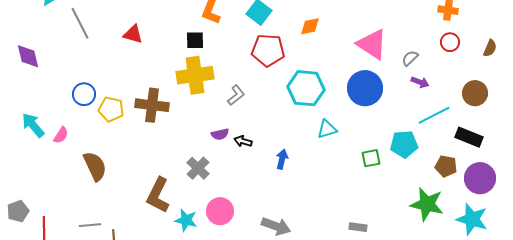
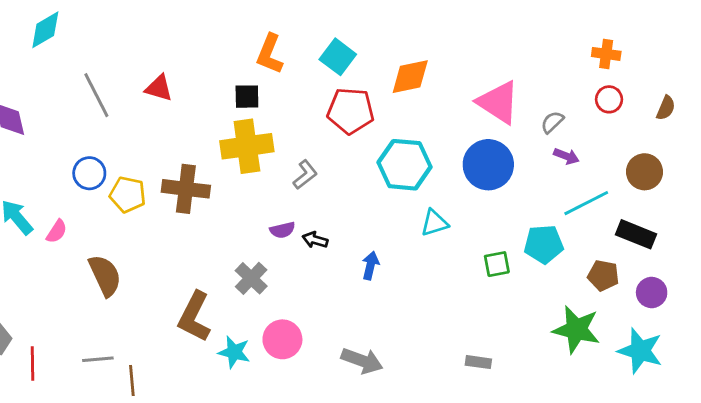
gray line: (80, 23) -> (96, 95), moved
orange diamond: (310, 26) -> (410, 77), size x1.4
purple circle: (480, 178) -> (652, 293), size x0.7

